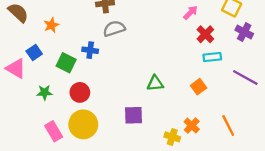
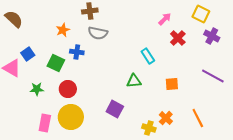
orange star: (51, 25) -> (63, 30), moved
gray semicircle: (114, 29) -> (98, 33), turned -150
cyan rectangle: (212, 57) -> (148, 56), moved, turned 63
orange square: (199, 87) -> (172, 84), turned 32
purple square: (133, 115) -> (115, 109), turned 30
pink rectangle: (54, 131) -> (45, 123), turned 42

